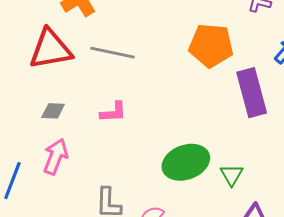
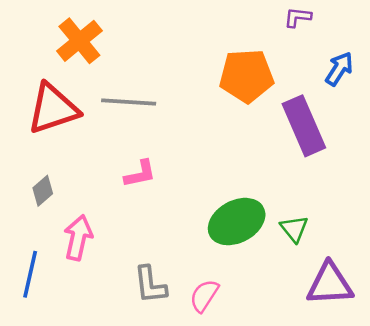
gray diamond: (53, 111) -> (43, 191), moved, turned -35

